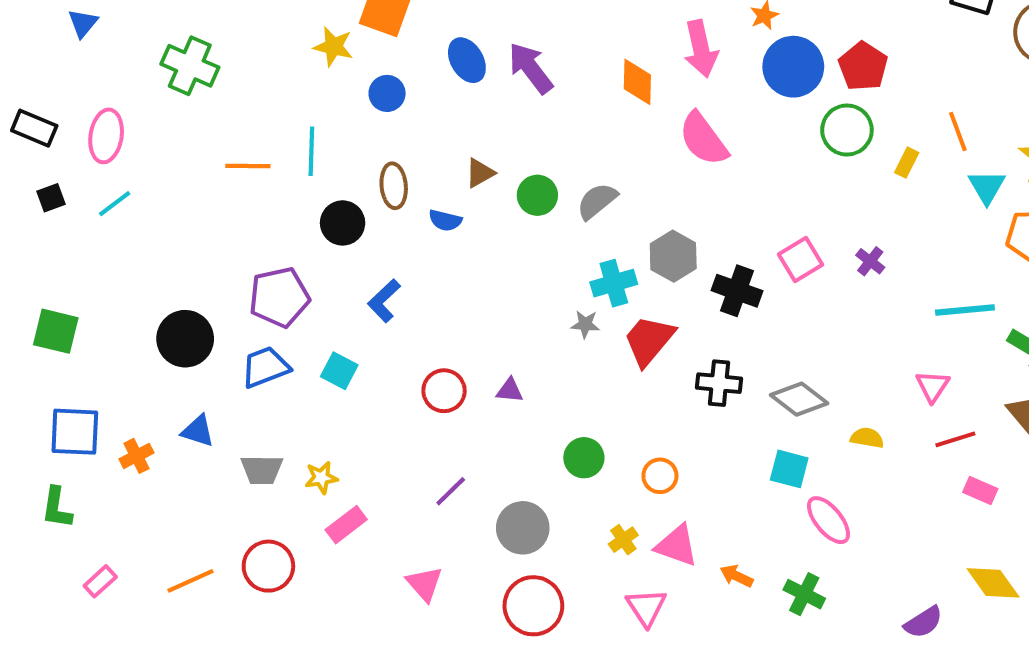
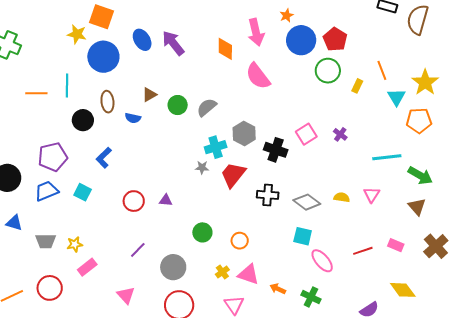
blue circle: (387, 93) -> (103, 57), size x1.8
yellow semicircle: (867, 438) -> (342, 197), moved
red line: (955, 439) -> (363, 251), moved

